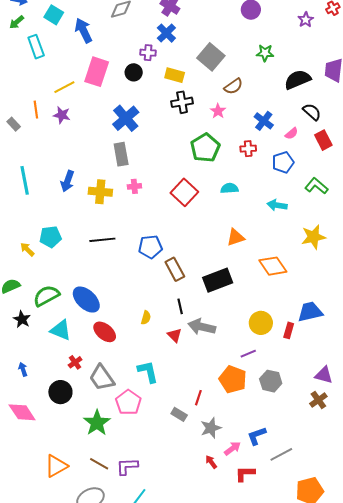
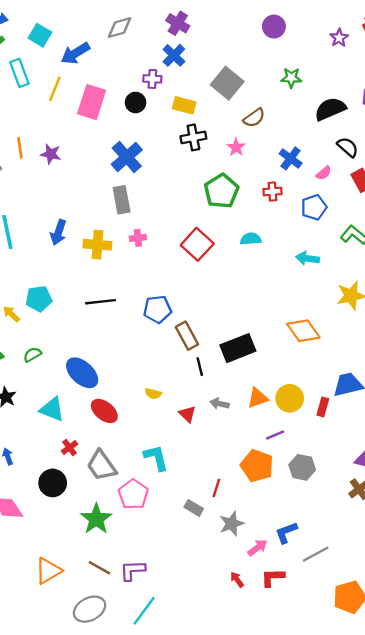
blue arrow: (83, 30) -> (75, 53), turned -95
yellow line: (64, 87) -> (55, 89), moved, turned -40
orange triangle: (235, 237) -> (258, 398), moved
green semicircle: (46, 296) -> (32, 355), moved, size x0.6
black line: (180, 306) -> (200, 367), moved
yellow semicircle: (146, 318) -> (153, 394), turned 88
gray arrow: (202, 327) -> (220, 404), size x0.6
red arrow: (211, 462) -> (237, 580), moved

